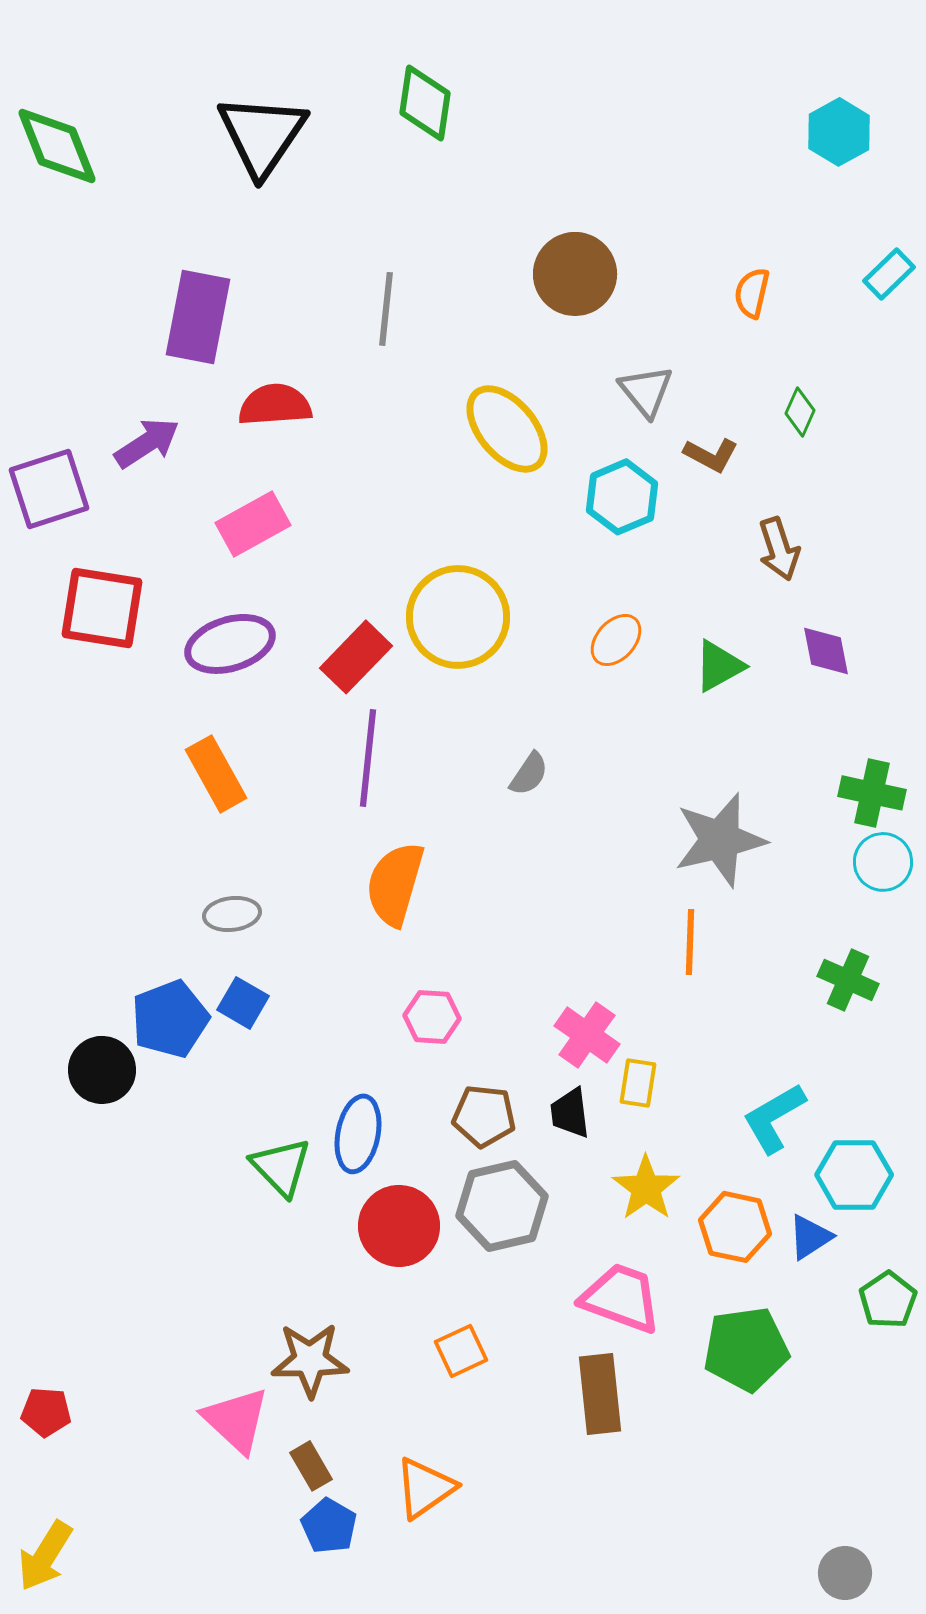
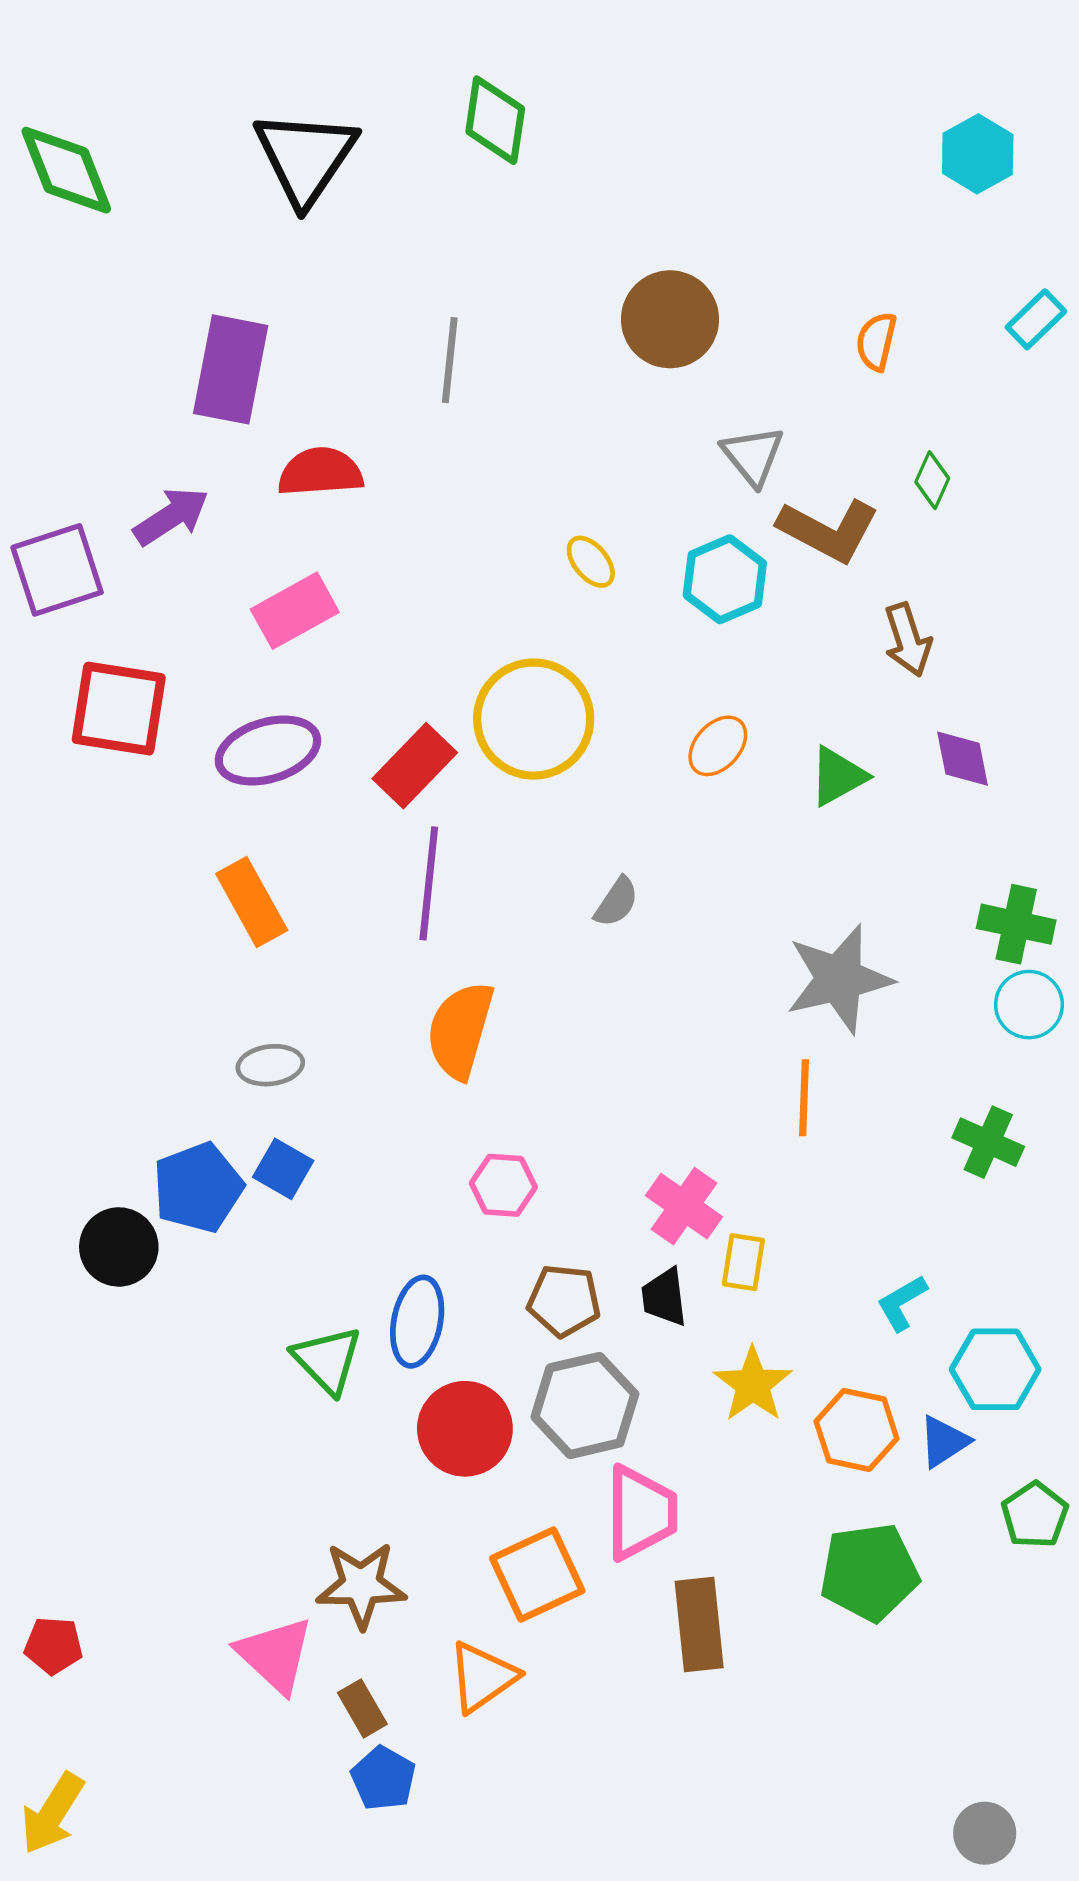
yellow ellipse: (507, 429) -> (591, 562), moved, size x0.5
brown L-shape: (711, 455) -> (829, 530), size x1.6
cyan L-shape: (774, 1118) -> (902, 1303), size x0.7
pink trapezoid: (621, 1298) -> (641, 1513), moved, turned 70
orange square: (461, 1351) -> (537, 1574), size x1.5
orange triangle: (425, 1488) -> (482, 1677), moved

